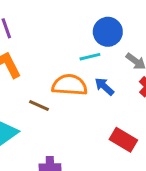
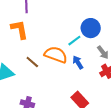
cyan line: (90, 57) -> (74, 41), turned -40

